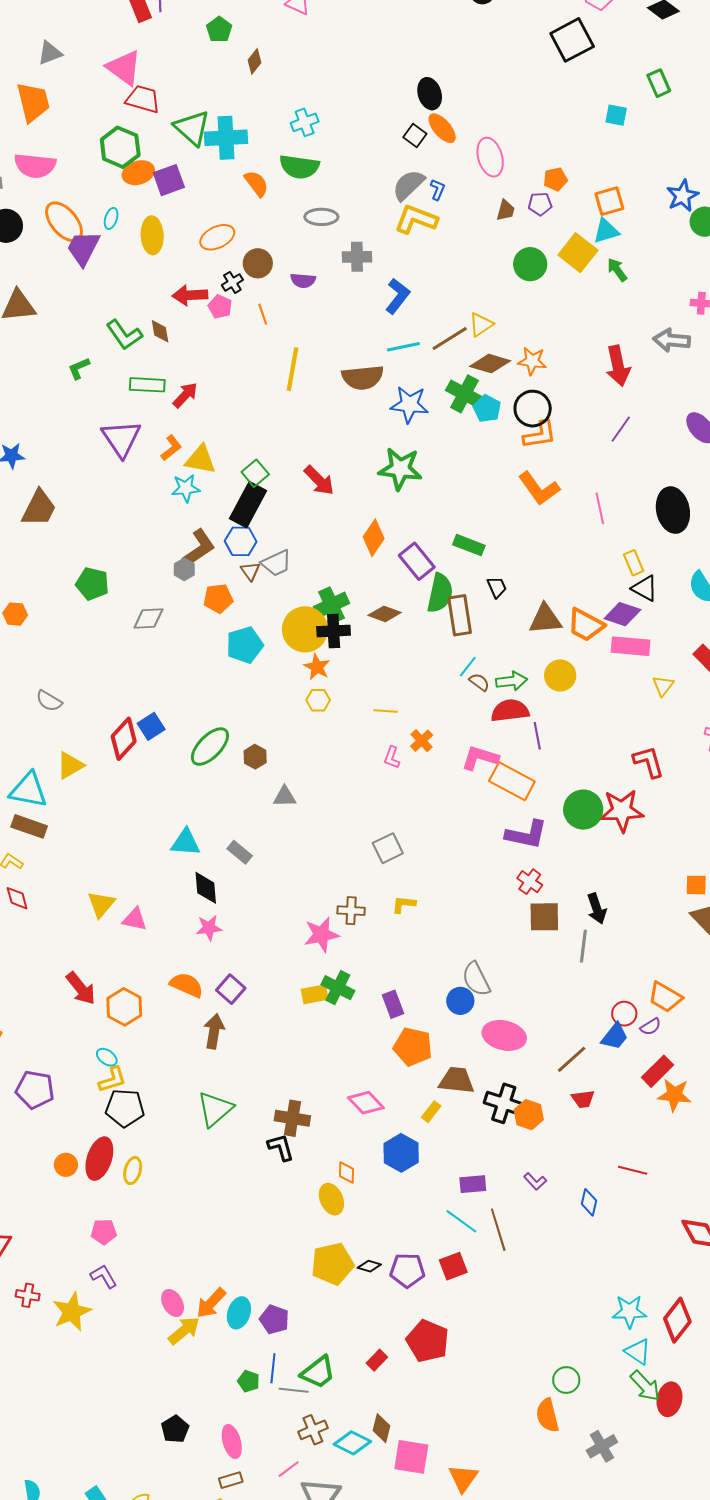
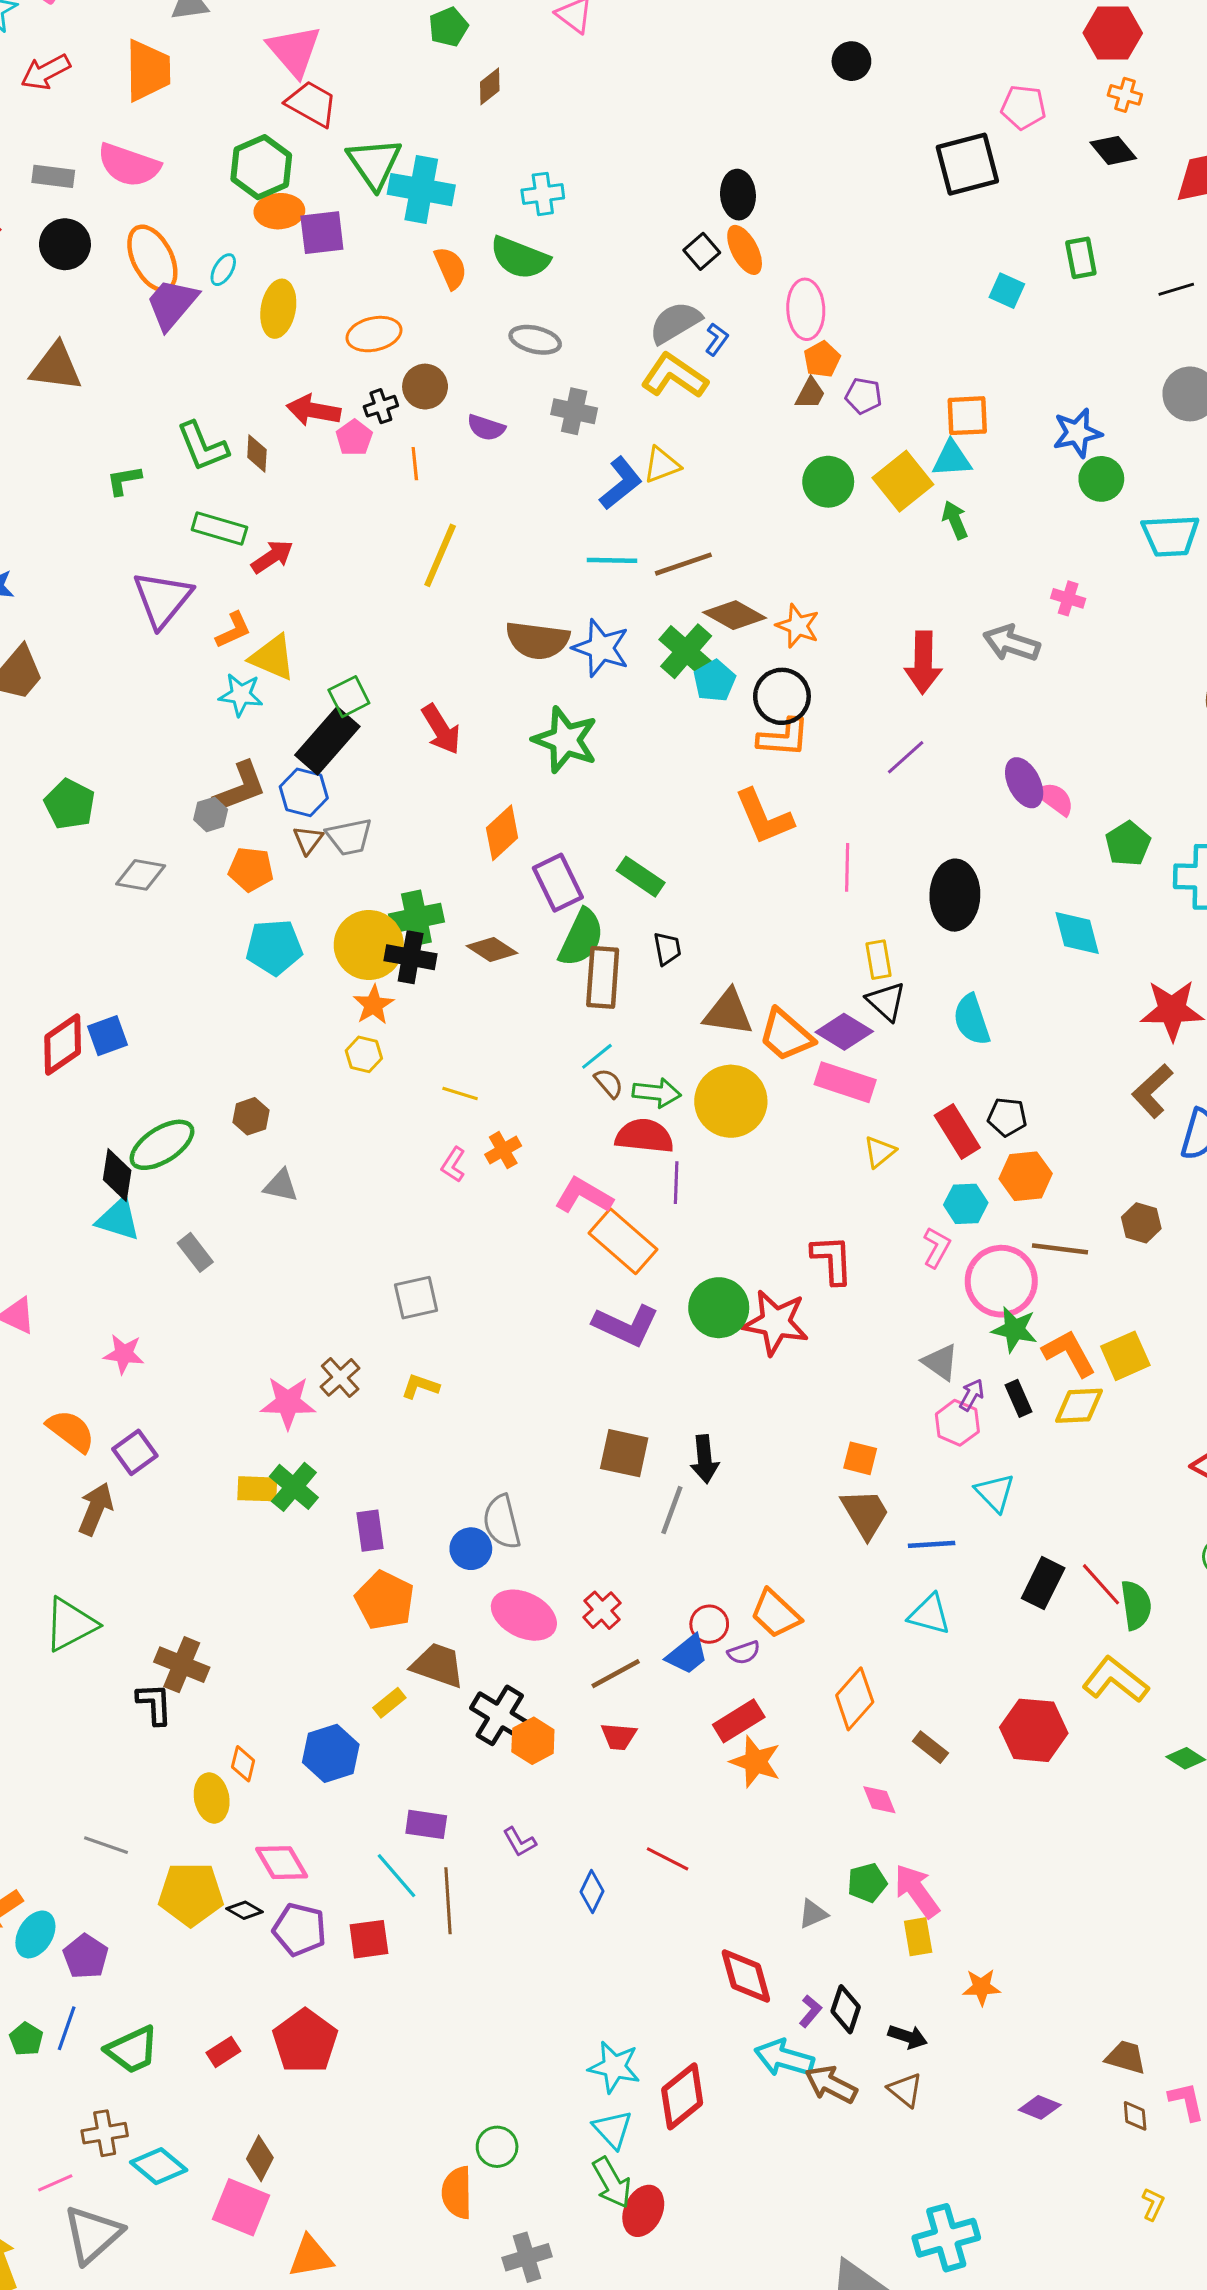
orange pentagon: (555, 179) -> (822, 359), moved, turned -30
yellow triangle: (481, 325) -> (662, 465), moved
brown semicircle: (363, 377) -> (538, 640), moved
yellow circle: (560, 675) -> (731, 1101), size x1.5
green ellipse: (210, 747) -> (162, 1145), moved
red cross: (530, 882) -> (602, 1610), moved
black diamond: (206, 888) -> (117, 1175), moved
brown cross: (351, 911) -> (340, 1377), turned 32
pink diamond: (366, 1103) -> (282, 1863), moved
gray line: (294, 1390) -> (106, 1845), moved
brown diamond: (381, 1428) -> (260, 2158), moved
orange triangle: (463, 1478) -> (311, 2257), turned 32

